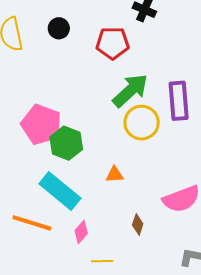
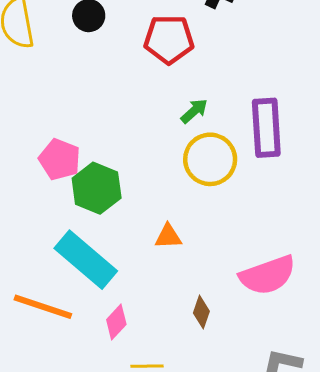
green arrow: (130, 91) -> (194, 111), size x0.5
pink pentagon: (41, 125) -> (60, 159), size x0.7

